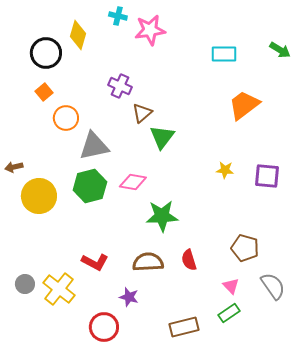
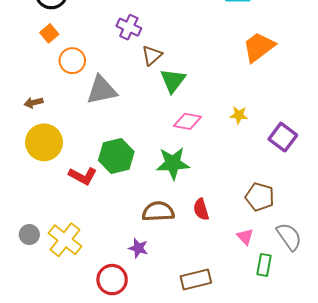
brown arrow: (14, 167) -> (34, 103), moved
purple square: (267, 176) -> (283, 137), moved, turned 32
pink diamond: (133, 182) -> (188, 121), moved
green hexagon: (90, 186) -> (116, 156), moved
red L-shape: (95, 262) -> (83, 176), moved
green rectangle: (229, 313) -> (264, 265), moved, turned -45

